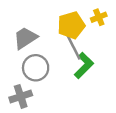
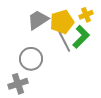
gray trapezoid: (25, 38) -> (38, 20), moved
green L-shape: (84, 65) -> (81, 37), moved

